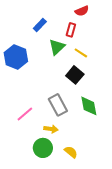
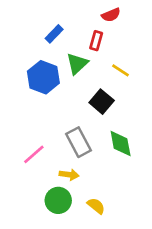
yellow line: (81, 53) -> (121, 70), moved
blue hexagon: (16, 57) -> (43, 77), moved

